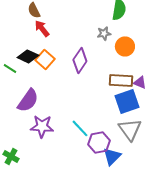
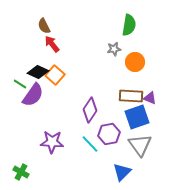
purple diamond: (80, 60) -> (90, 110), moved
purple semicircle: (28, 100) -> (33, 95), moved
purple hexagon: (99, 142) -> (109, 134), moved

